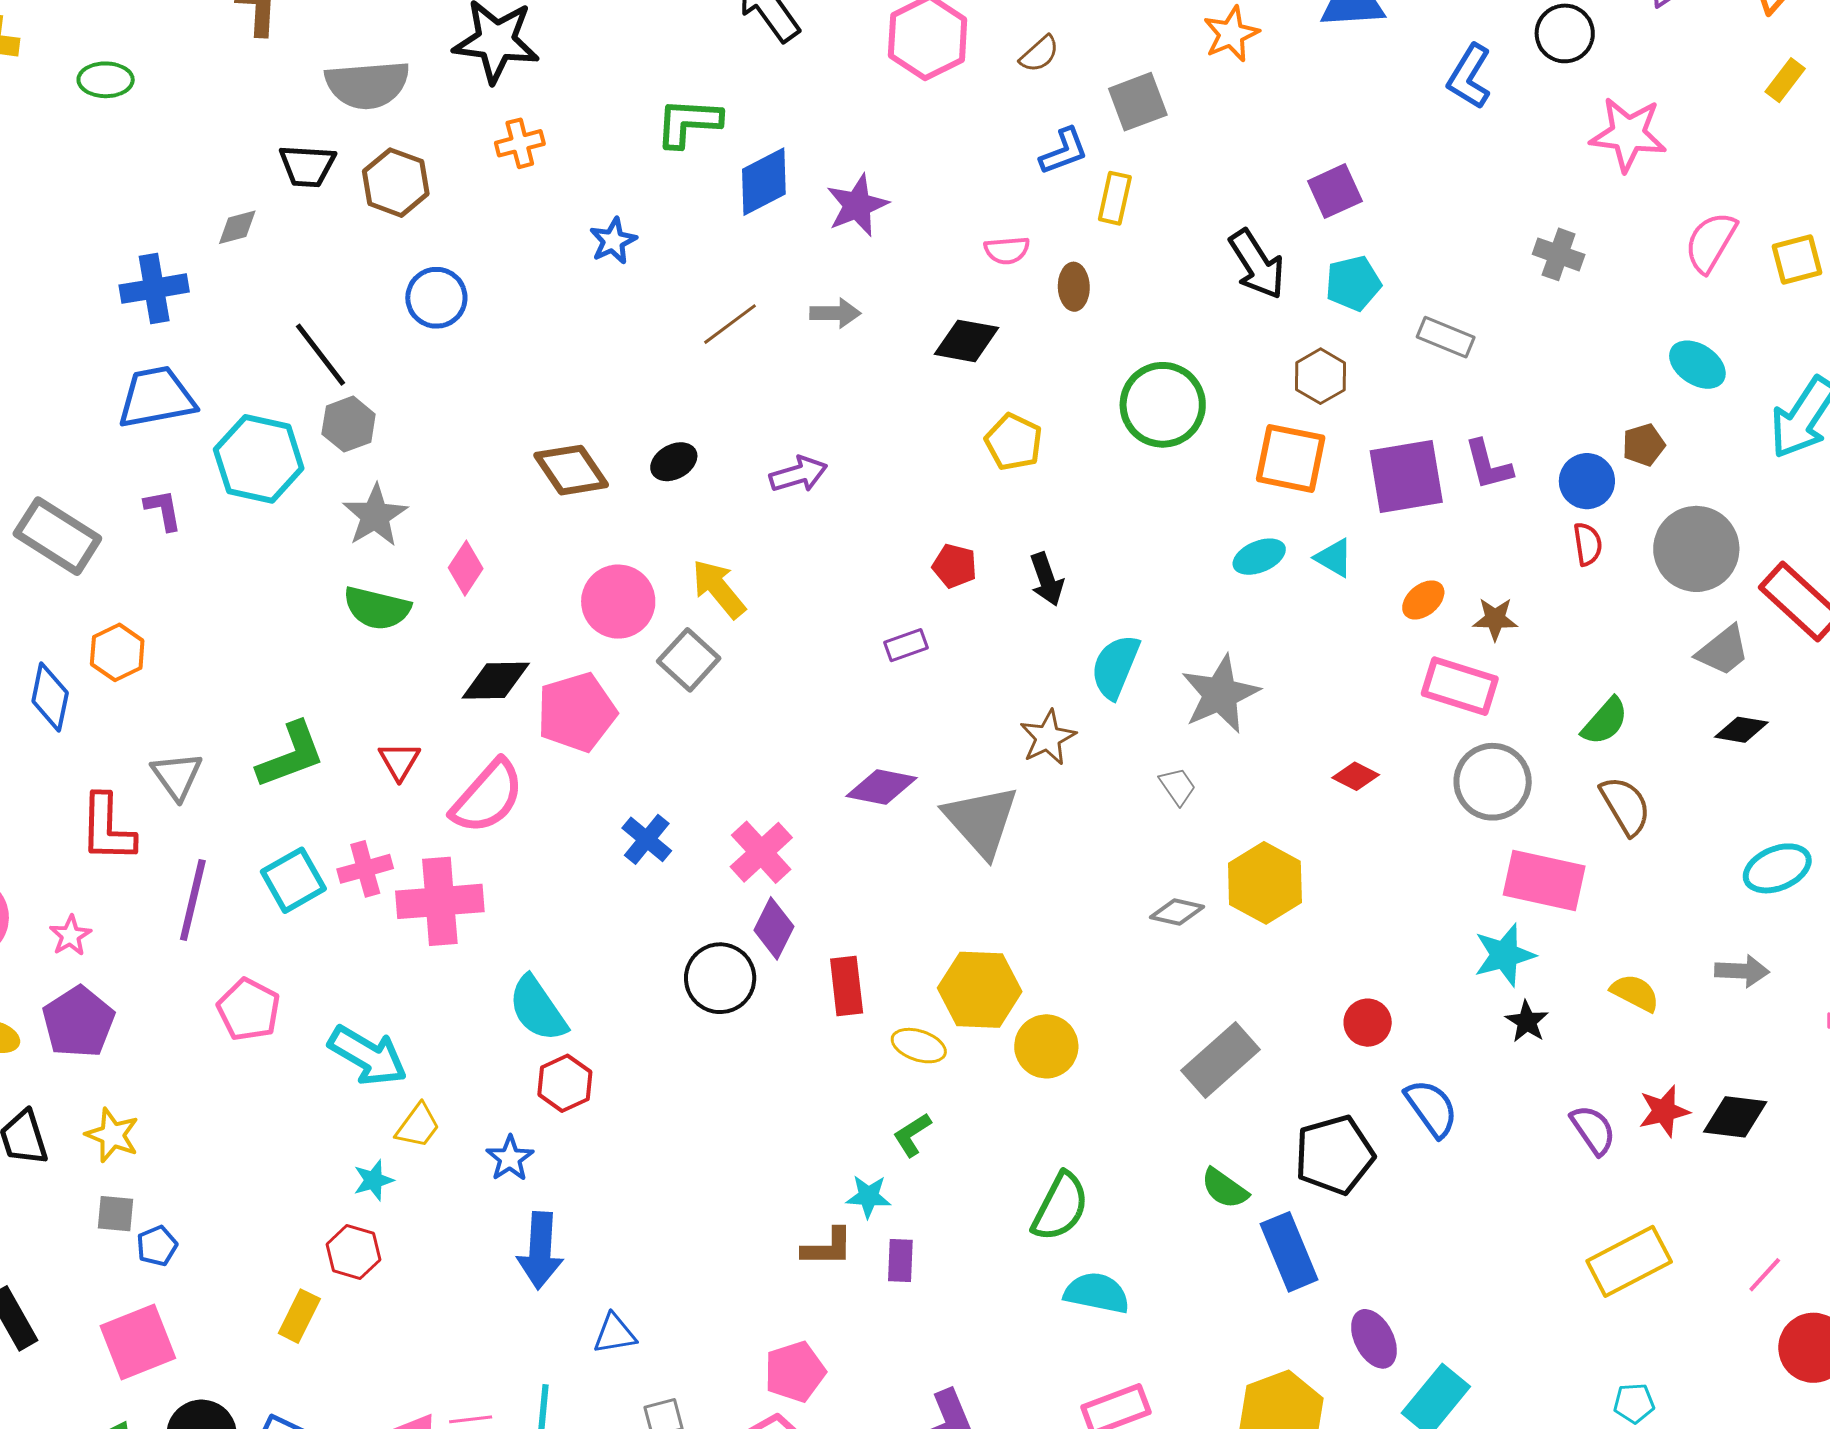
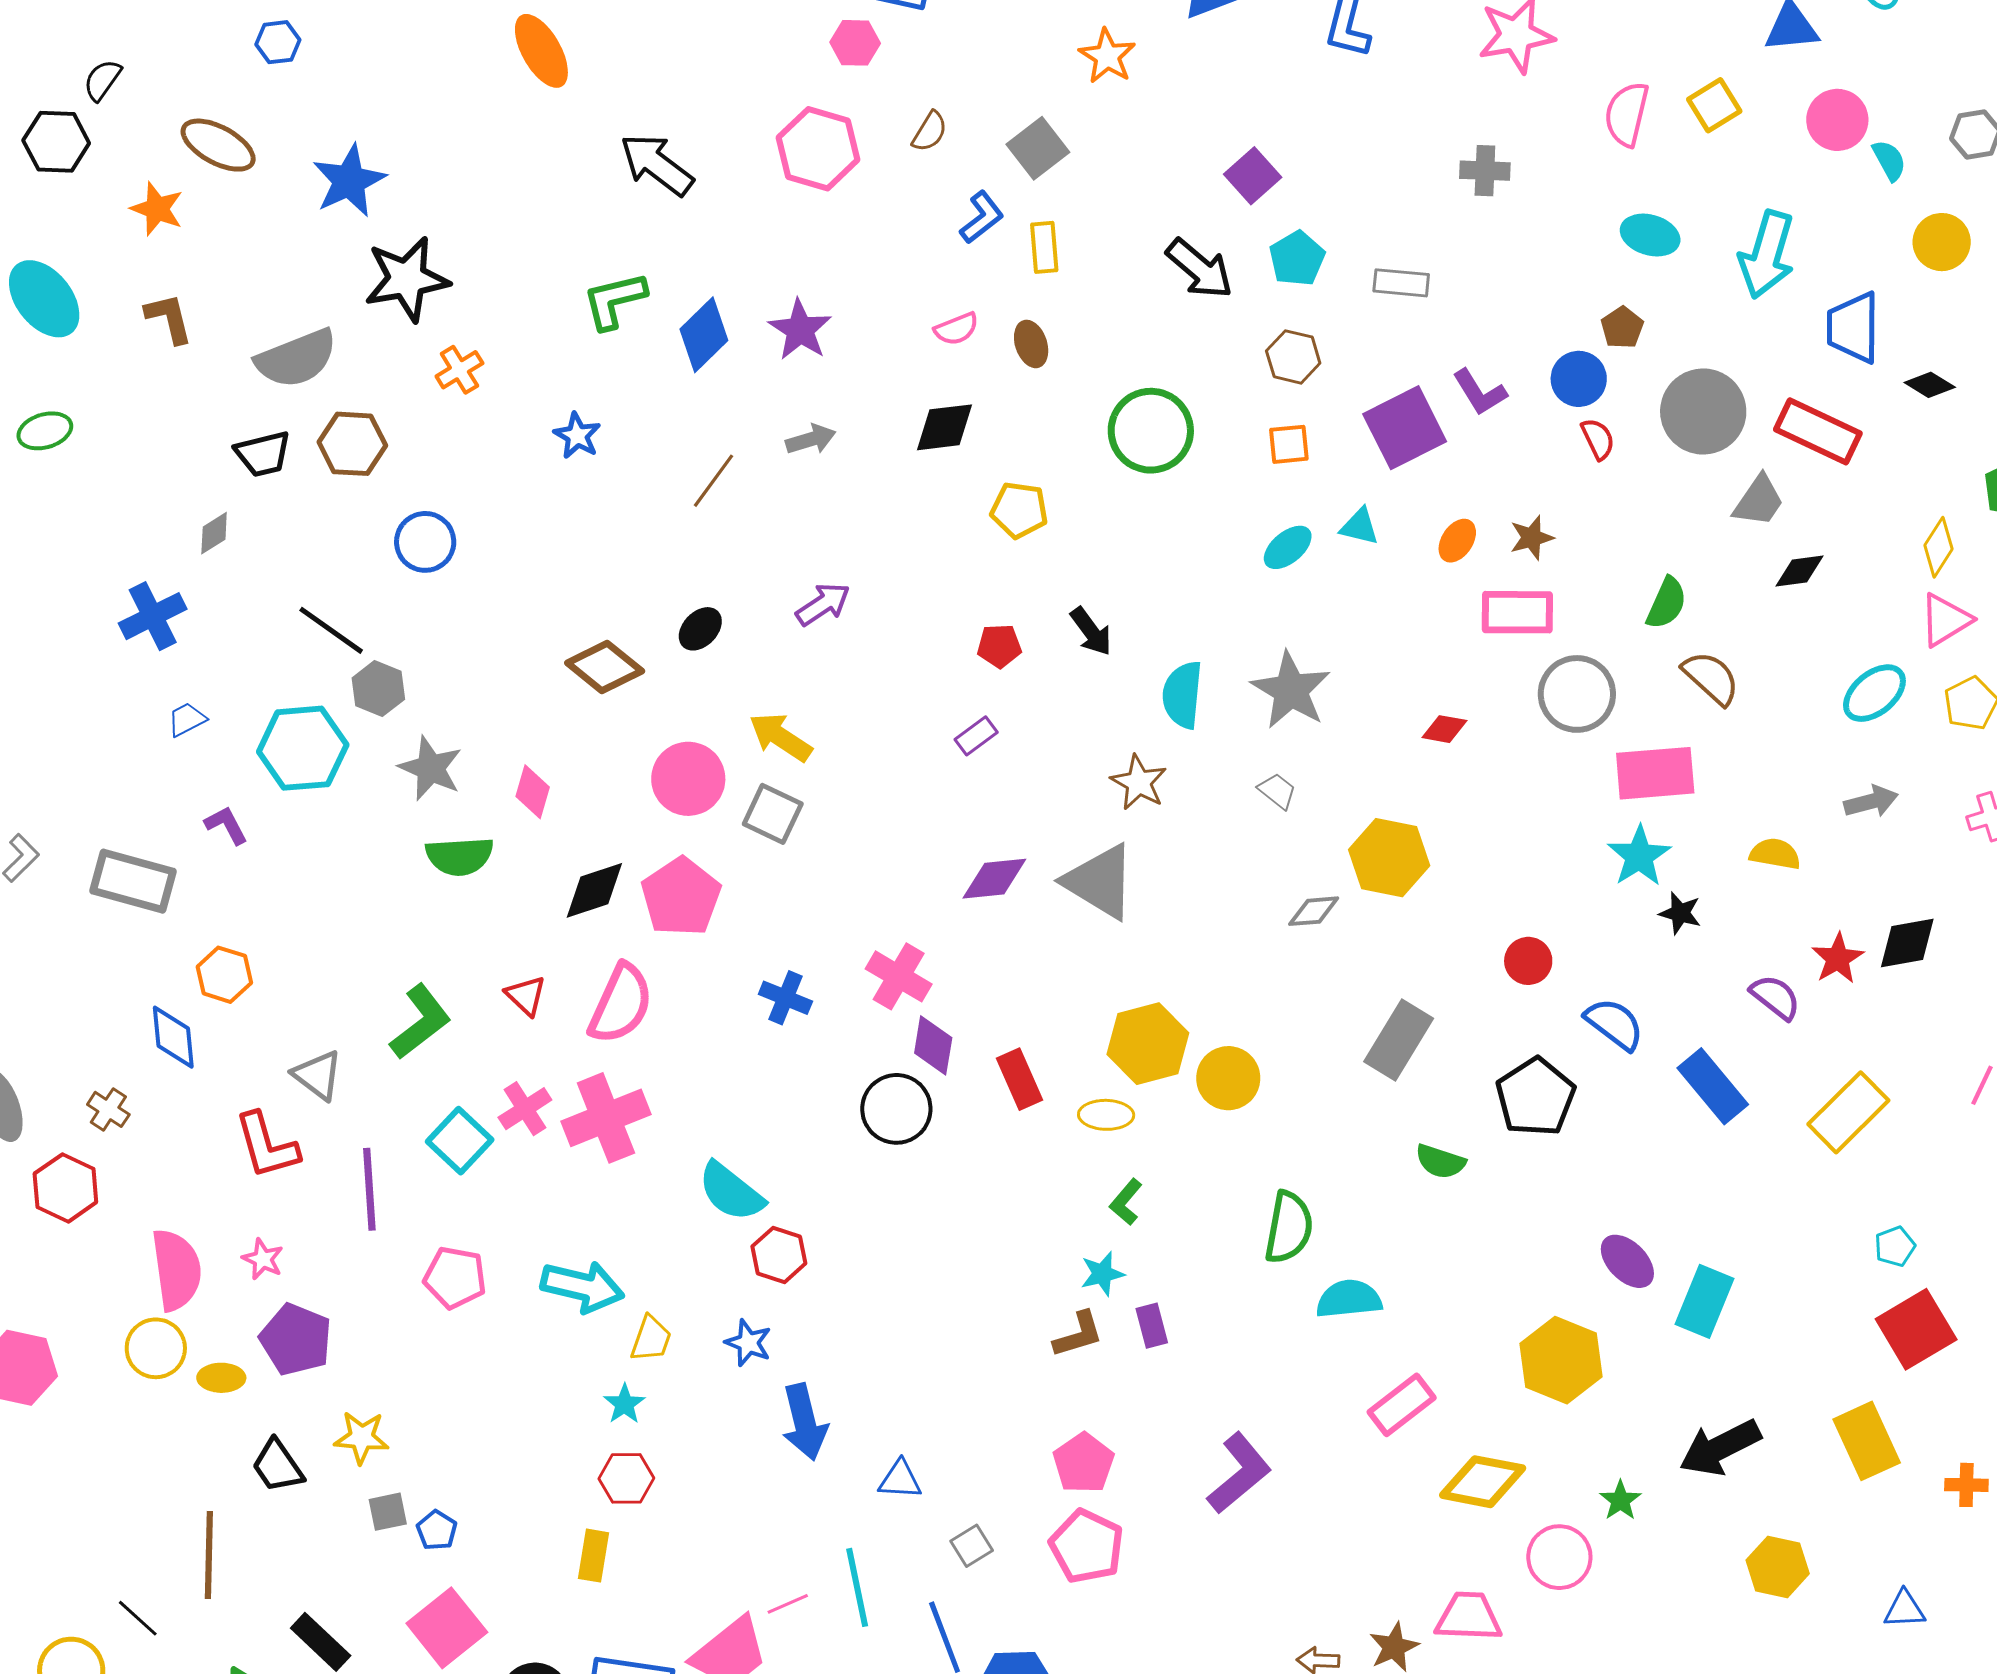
blue trapezoid: (156, 397) -> (187, 719), size x0.5
orange square: (1291, 458) -> (1289, 444), size x0.6
blue rectangle: (1289, 1252) -> (1713, 1086), moved
blue triangle: (615, 1334) -> (900, 1480), turned 30

